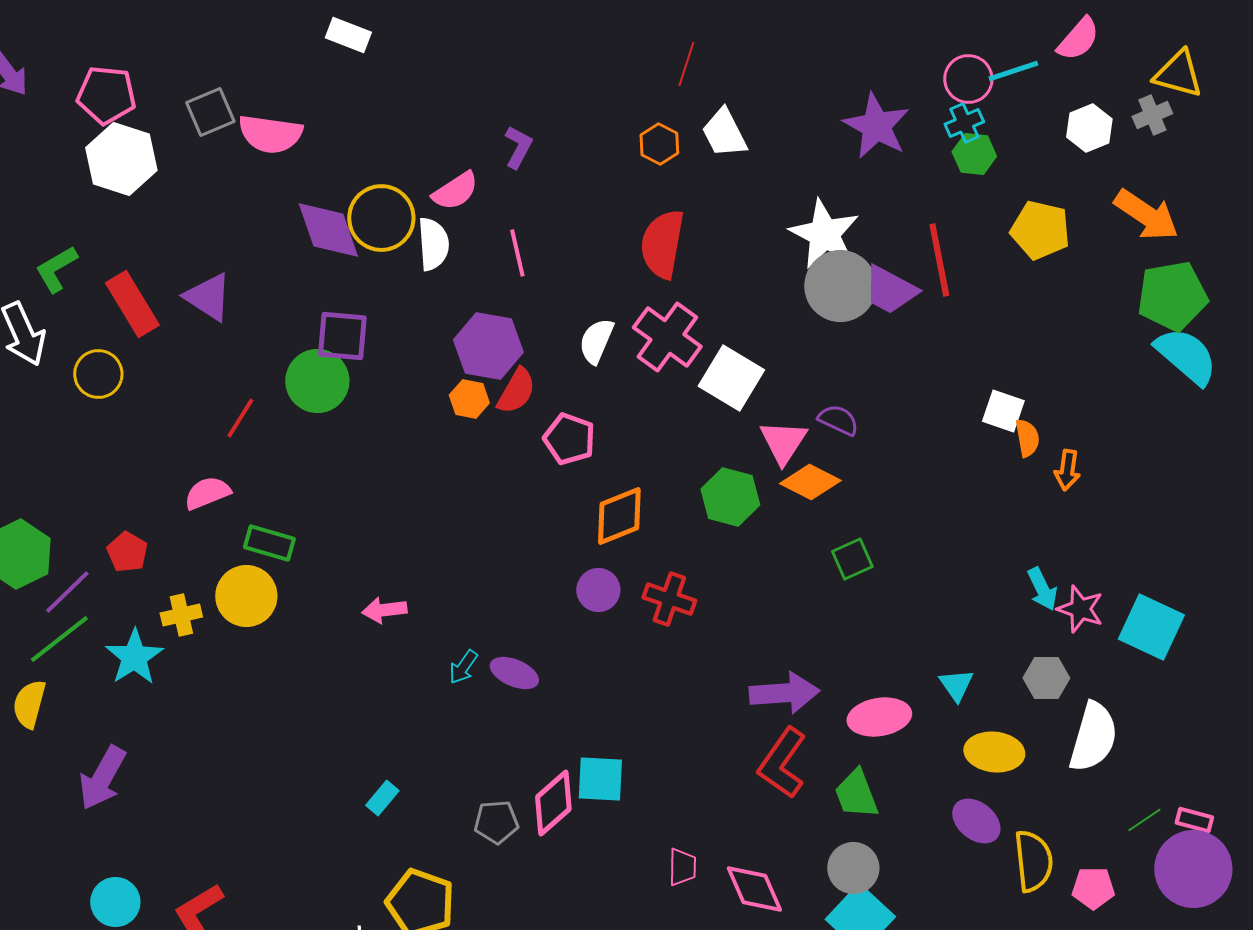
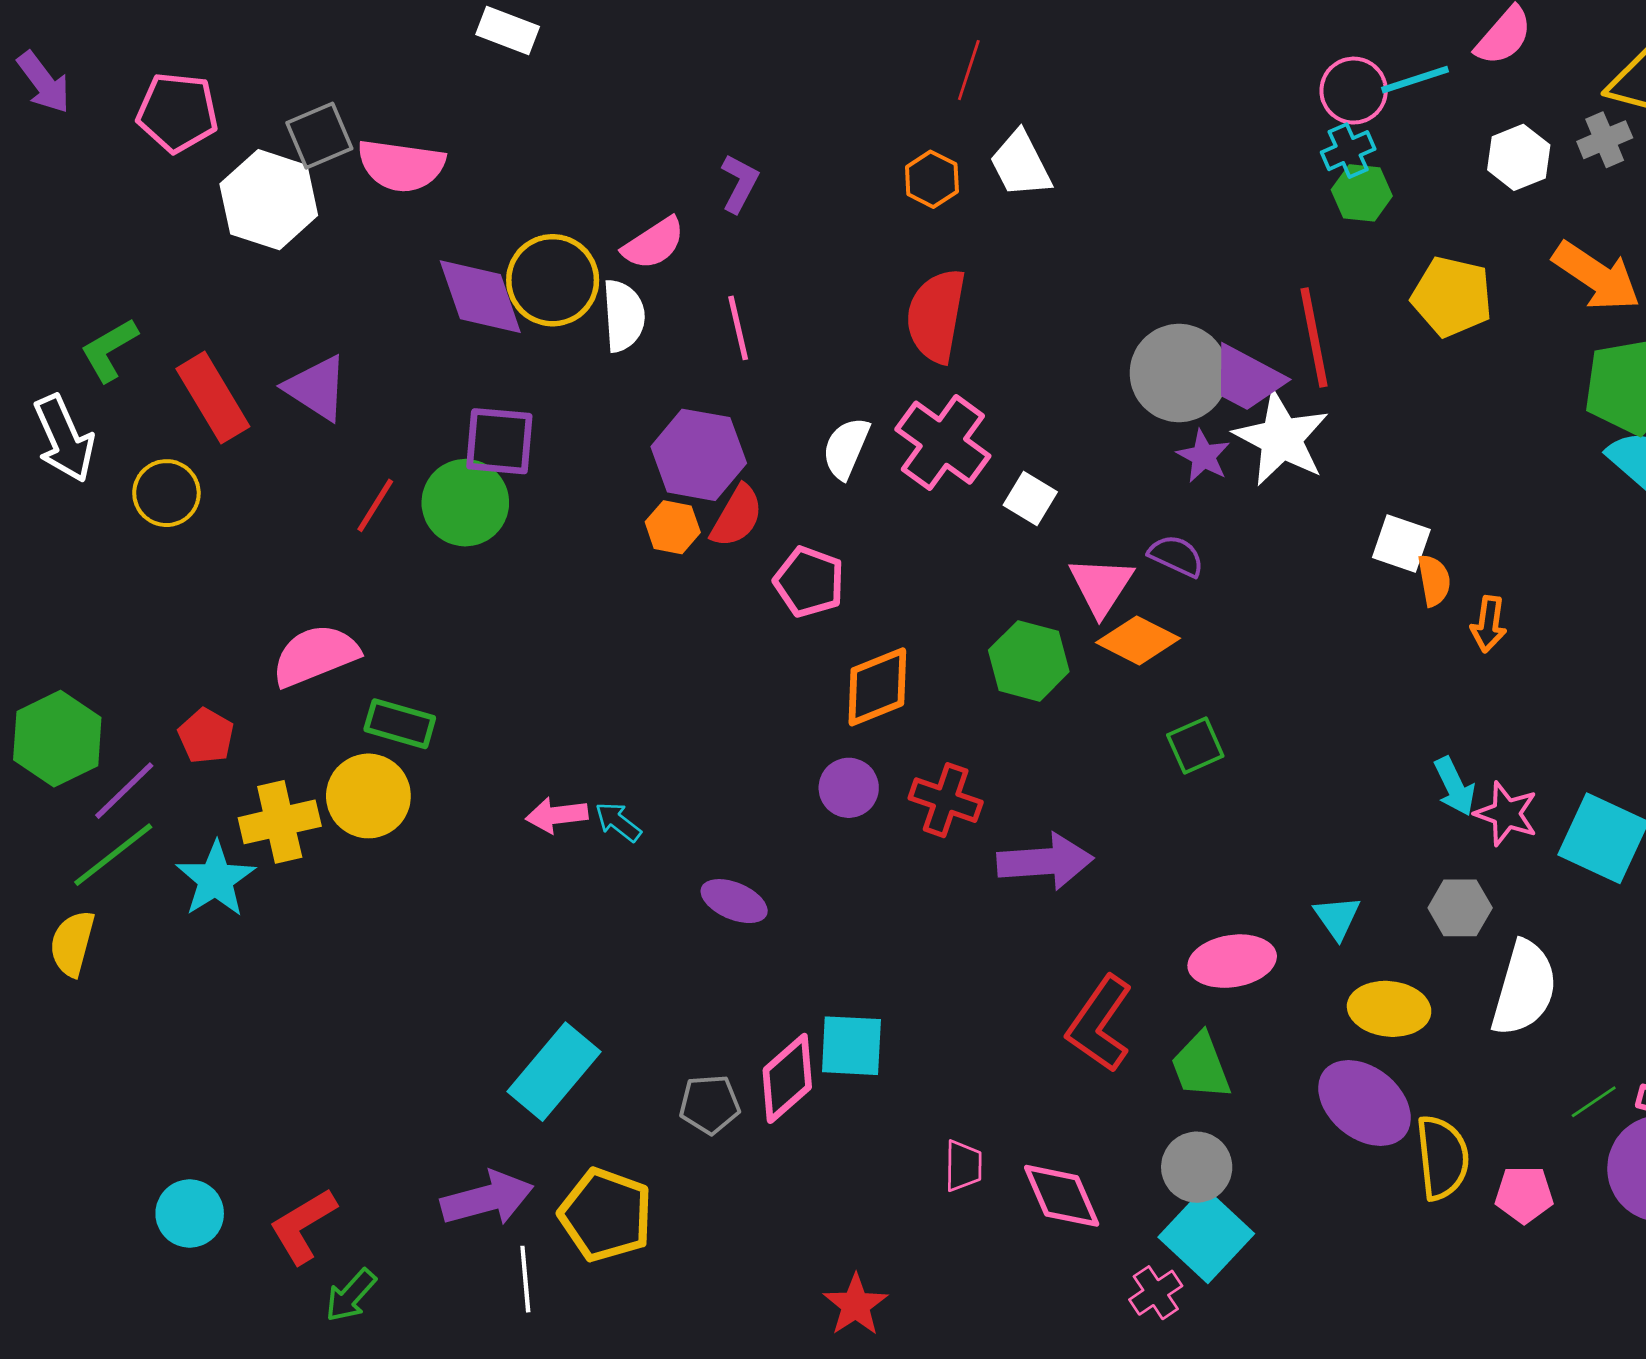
purple star: (876, 126) -> (1203, 456), moved, size x0.6
white hexagon: (121, 159) -> (269, 200), moved
white star: (824, 234) -> (1281, 438), moved
white square: (731, 378) -> (1030, 499), size x0.6
red line: (240, 418) -> (375, 505), moved
pink semicircle: (207, 493) -> (315, 655), size x1.4
yellow cross: (181, 615) -> (280, 822), size x1.4
cyan arrow: (463, 667) -> (618, 822), moved, turned 93
purple arrow: (784, 693) -> (1045, 861), moved
purple arrow: (102, 778) -> (487, 1199), moved, turned -134
cyan rectangle: (382, 798) -> (554, 1072), size x2.0
purple ellipse: (976, 821) -> (1365, 1103), size x1.4

